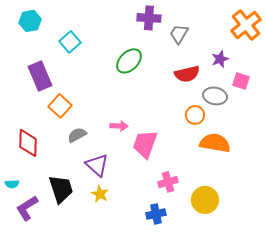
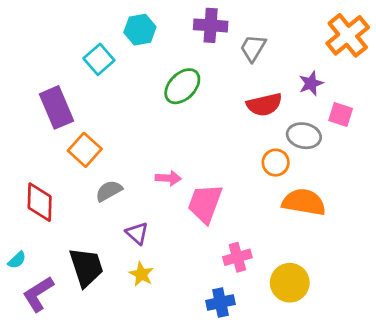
cyan hexagon: (30, 21) -> (140, 30), moved
purple triangle: (97, 165) -> (137, 233), size x0.7
cyan semicircle: (12, 184) -> (17, 260), turned -40

